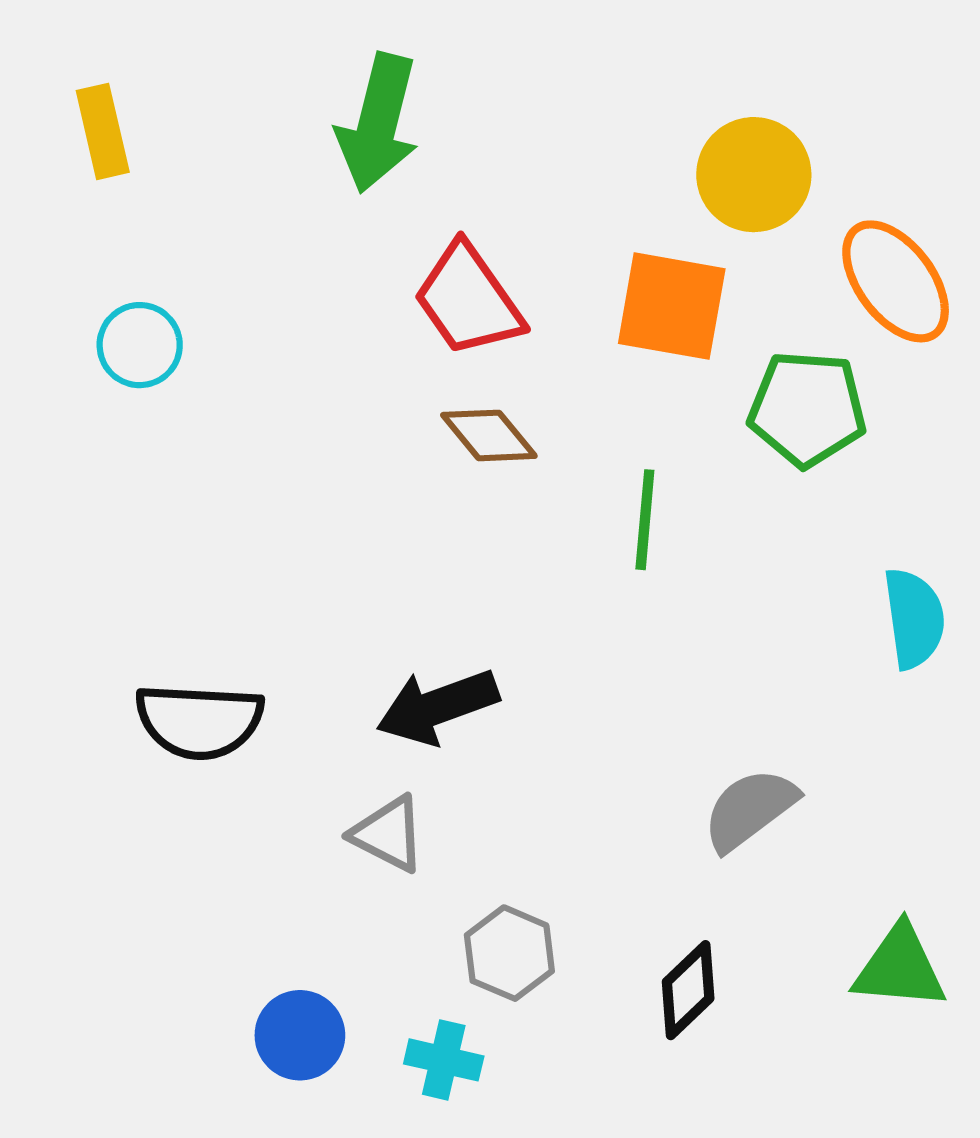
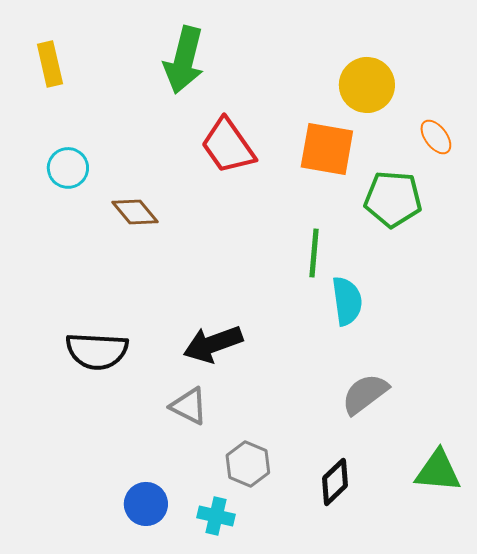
orange ellipse: (896, 281) -> (436, 137), size x0.6
brown diamond: (489, 435) -> (135, 212), moved
cyan semicircle: (914, 618) -> (347, 301), moved

